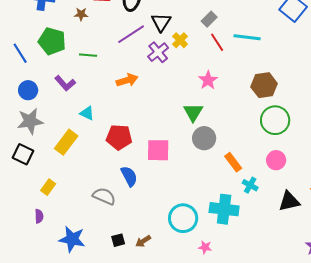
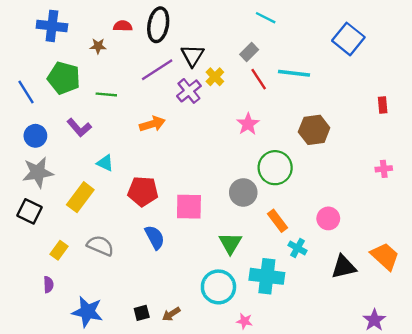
green triangle: (193, 112) -> (230, 243), moved
green circle: (275, 120) -> (275, 168), moved
gray semicircle: (104, 196) -> (100, 246), moved

